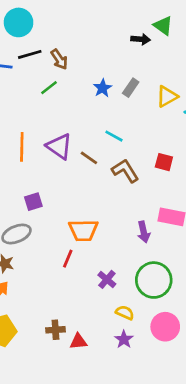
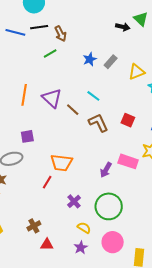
purple arrow: (144, 232) -> (106, 170), turned 35
brown cross: (55, 330) -> (34, 226), moved, turned -32

